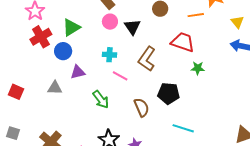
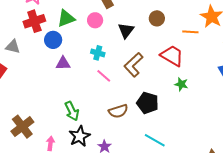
pink circle: (110, 22) -> (95, 20), moved
gray triangle: (55, 88) -> (13, 47), moved
green arrow: (101, 99) -> (72, 111), moved
brown semicircle: (142, 107) -> (118, 111), turned 84

